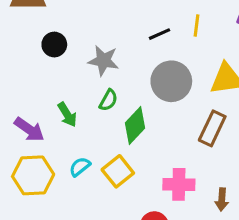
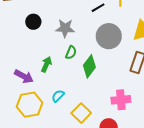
green arrow: (67, 115) -> (46, 64), turned -119
yellow square: (118, 171) -> (81, 113), moved

